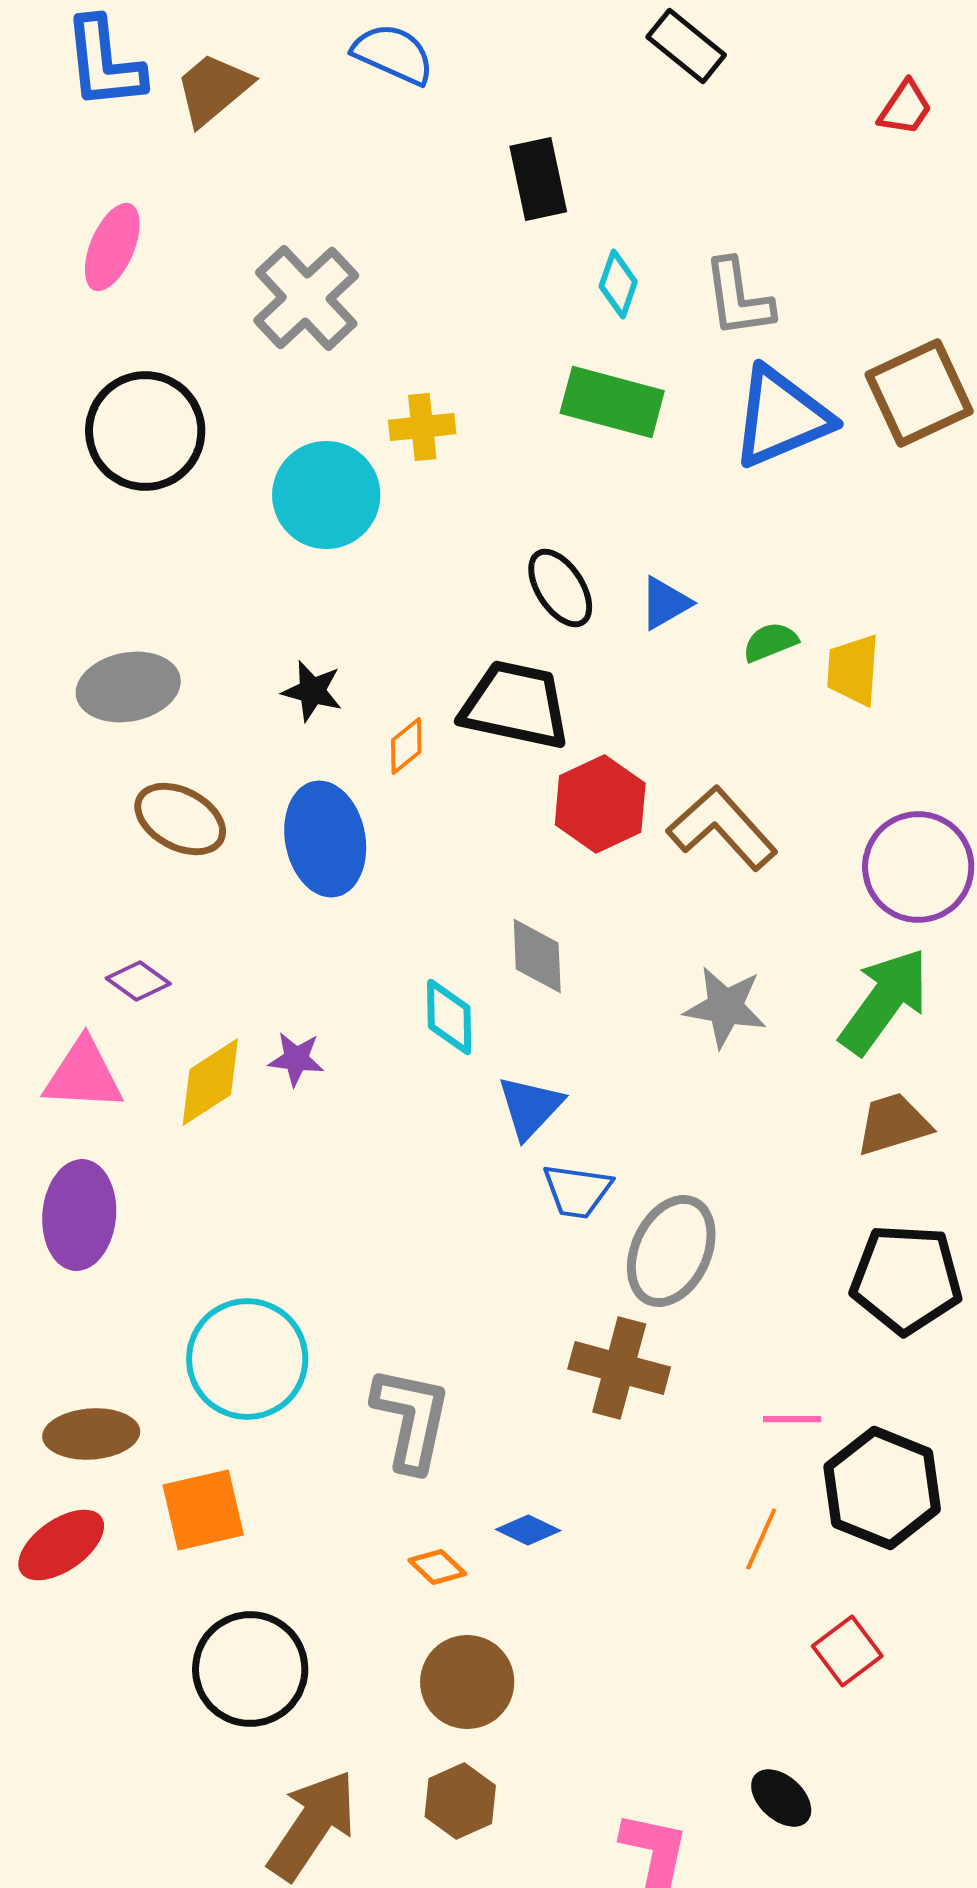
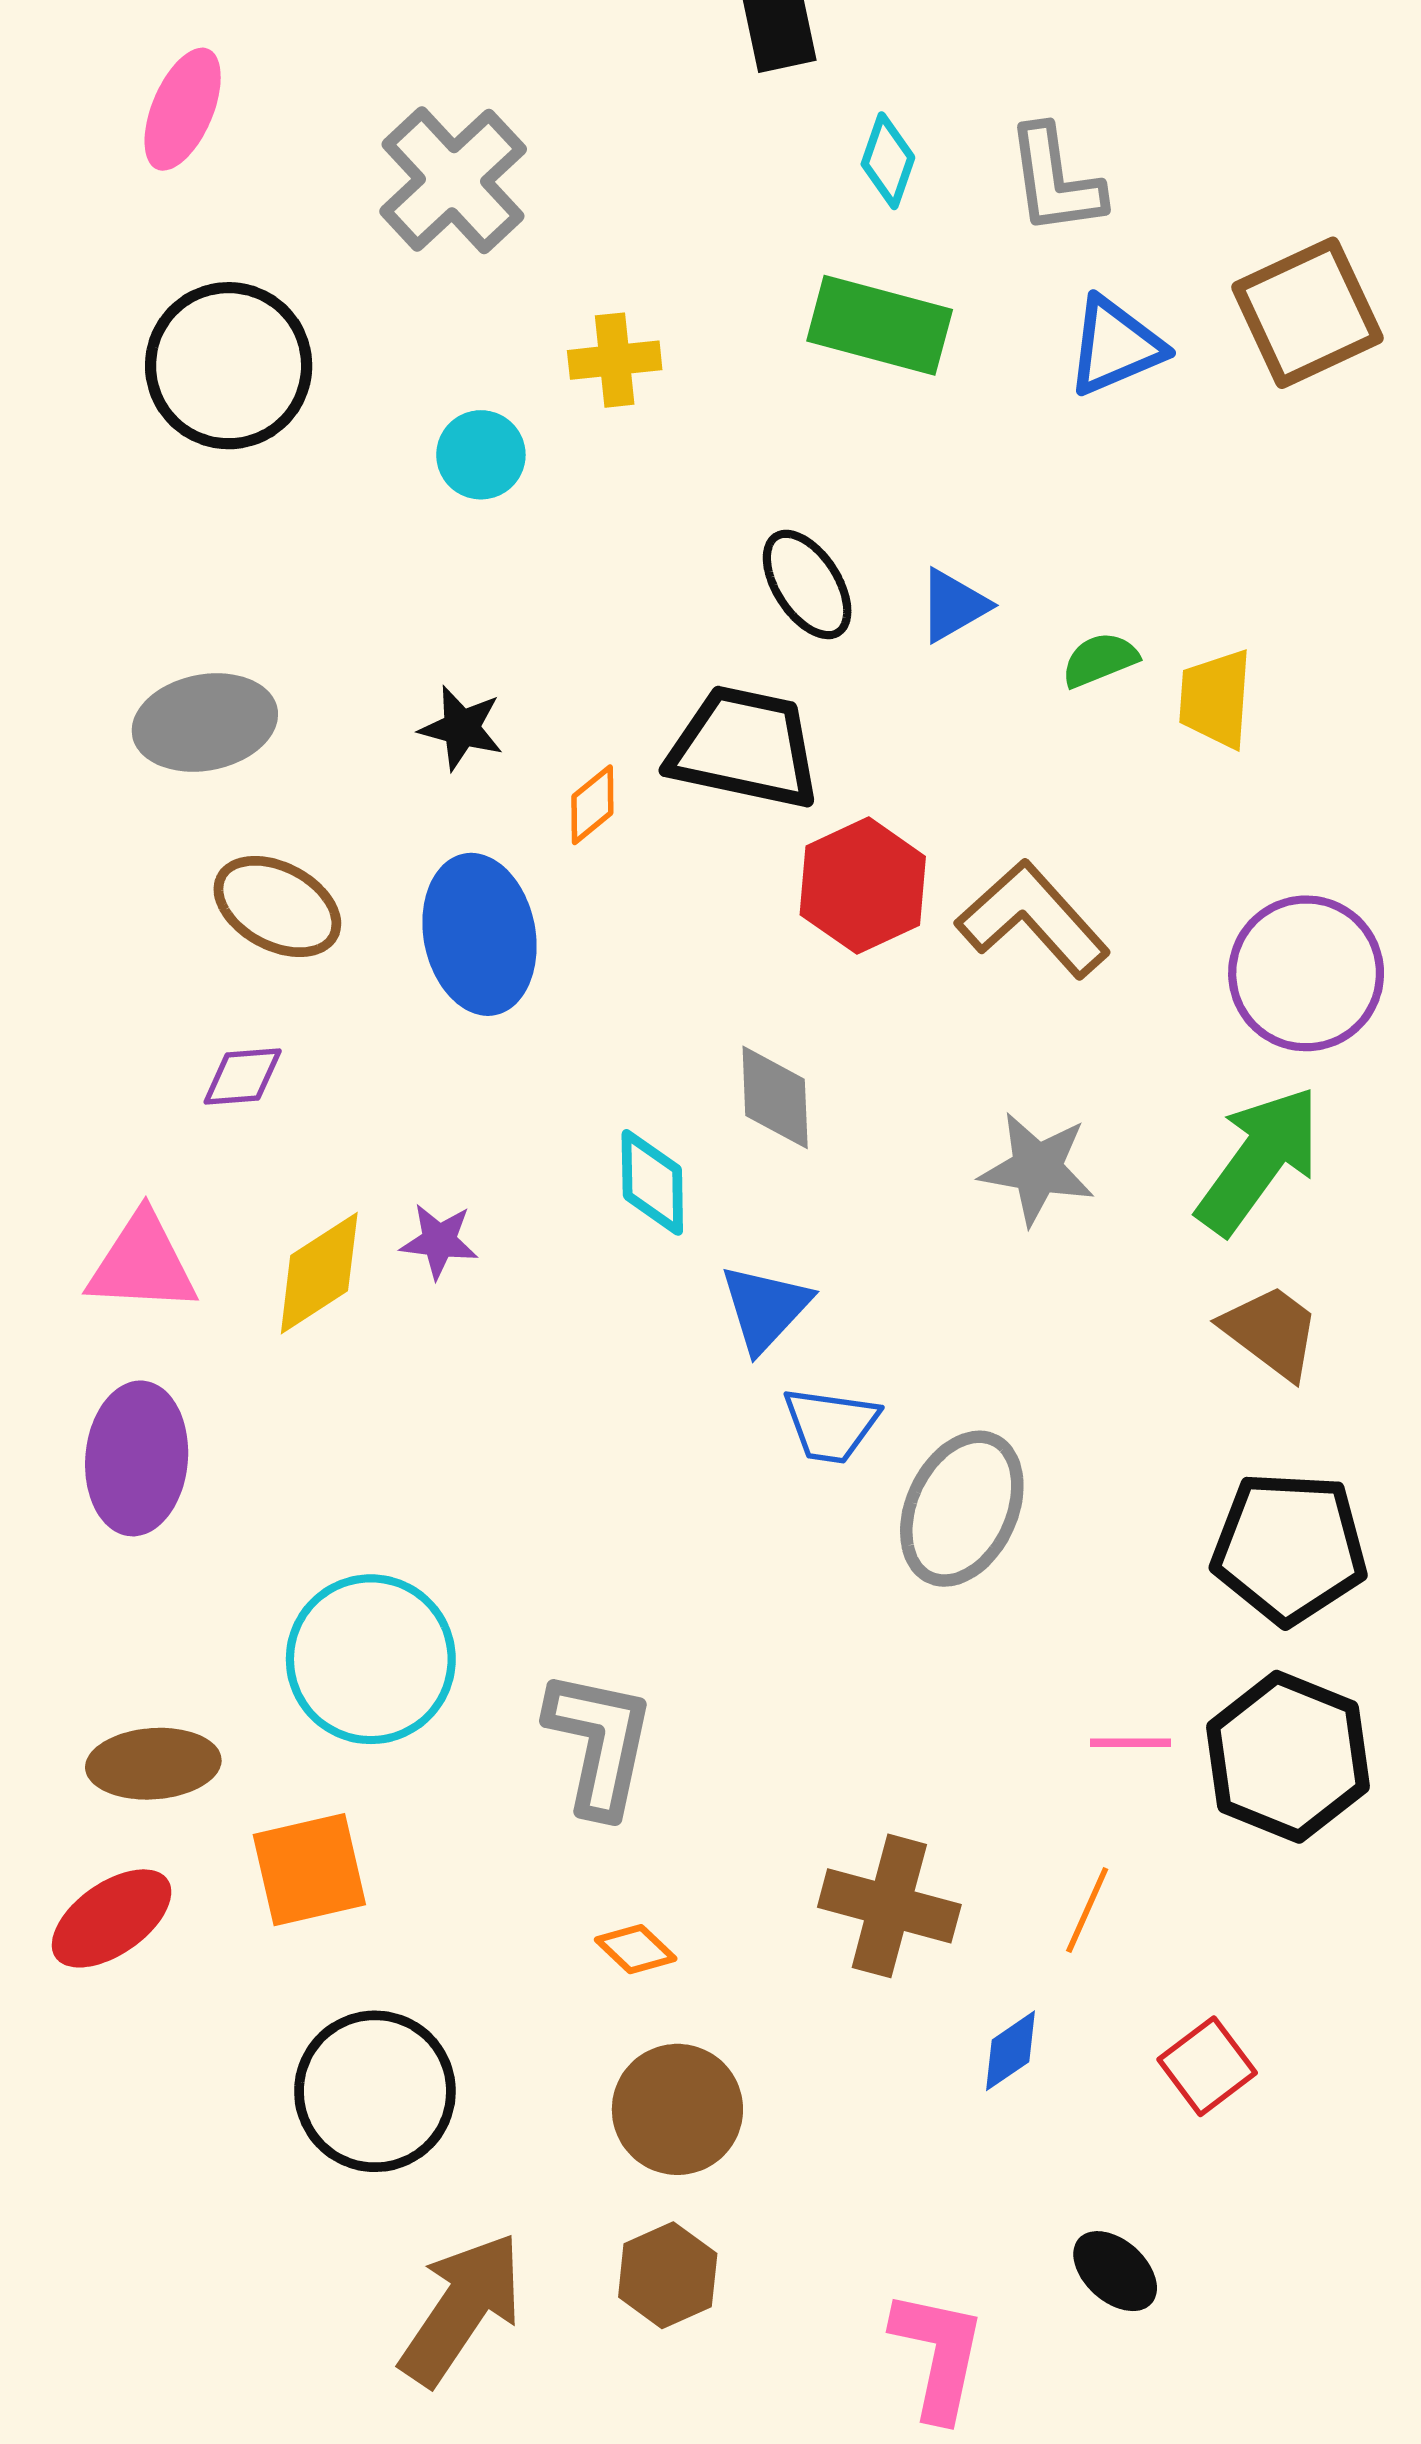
blue triangle: (781, 417) -> (1115, 346), size x0.7
cyan circle: (326, 495) -> (481, 455), size x0.6
purple diamond: (138, 981) -> (243, 1077), moved, turned -40
brown trapezoid: (893, 1124) -> (1271, 1332), turned 54
brown cross: (619, 1368) -> (889, 1906), moved
black hexagon: (882, 1488) -> (1288, 1757), moved
blue diamond: (528, 1530) -> (1011, 2051), moved, turned -60

